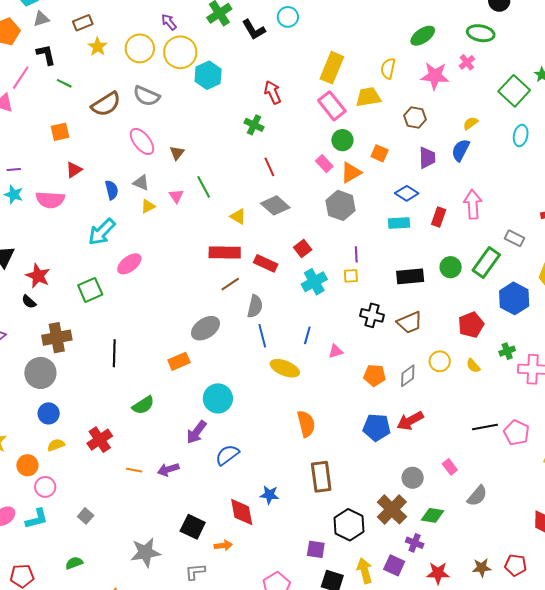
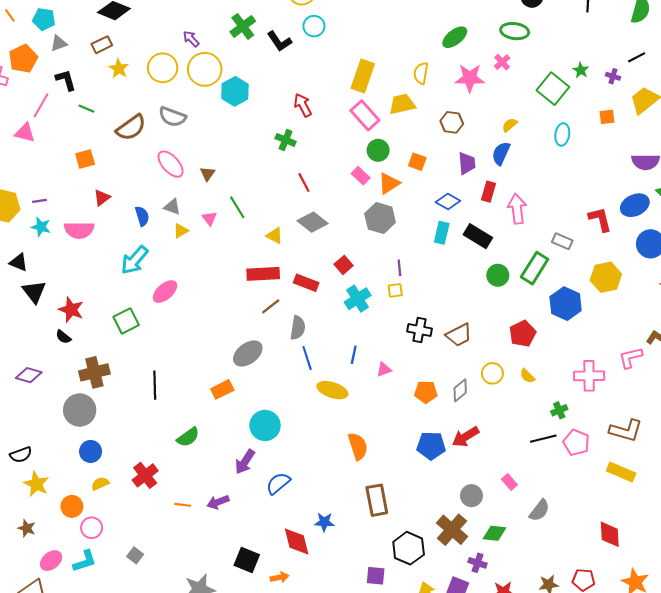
red rectangle: (439, 217) -> (488, 192), moved
cyan rectangle: (399, 223) -> (442, 233), turned -70
black rectangle: (410, 276) -> (478, 236), moved, turned 40
green cross: (507, 351) -> (559, 410), moved

